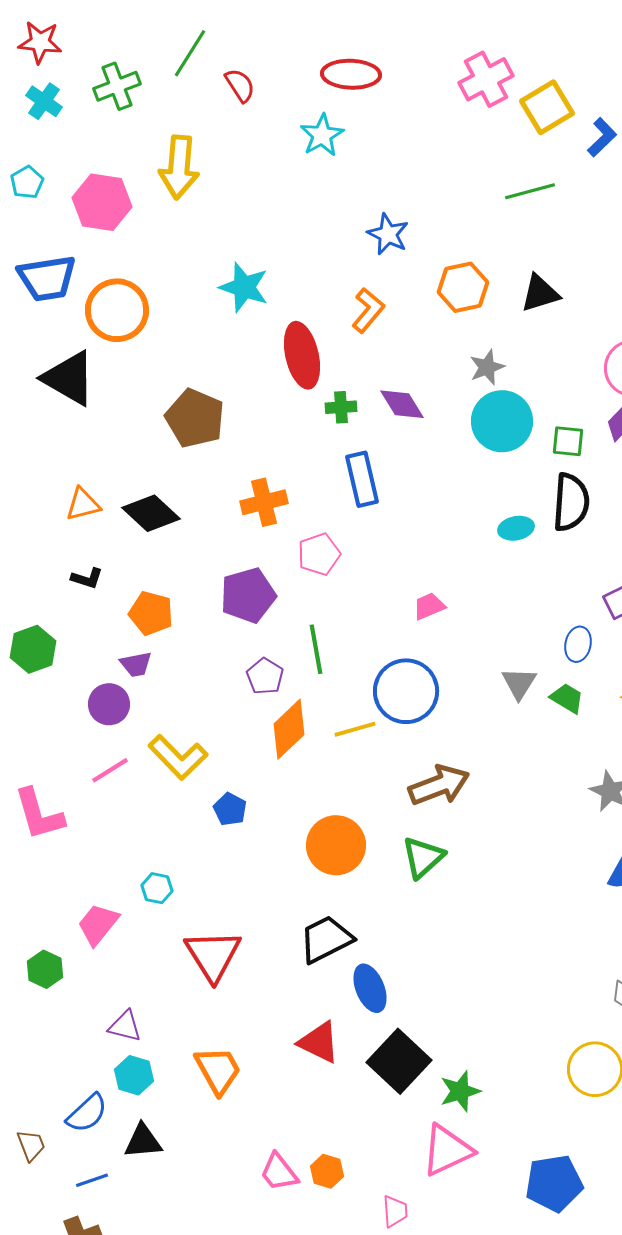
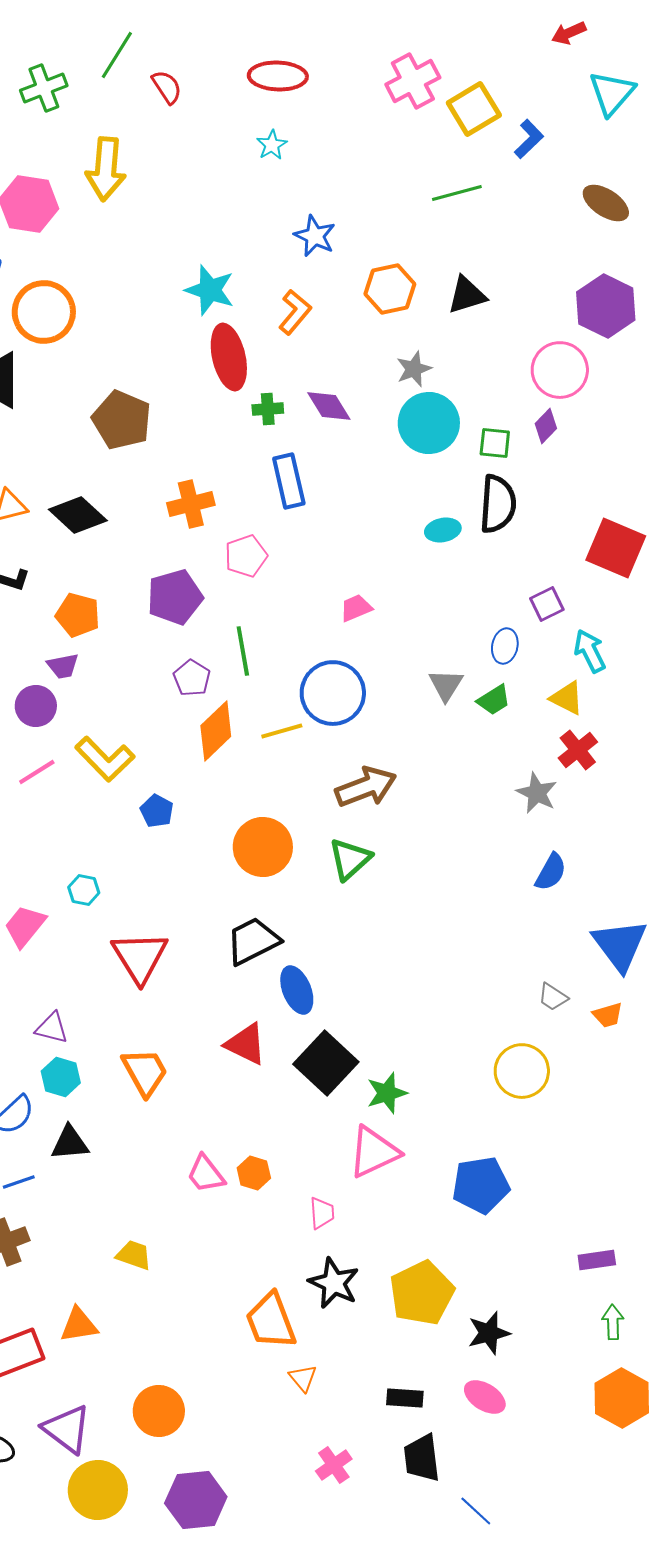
cyan star: (322, 135) -> (272, 145), moved, size x0.7
cyan star: (244, 287) -> (210, 290), moved
green trapezoid: (567, 698) -> (494, 700), turned 117

